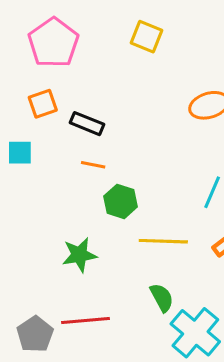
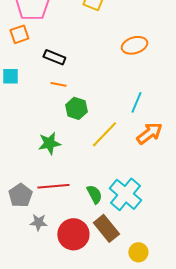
orange square: (43, 104) -> (19, 34), moved
yellow line: (163, 241) -> (104, 134), turned -48
green semicircle: (162, 298) -> (94, 194), moved

